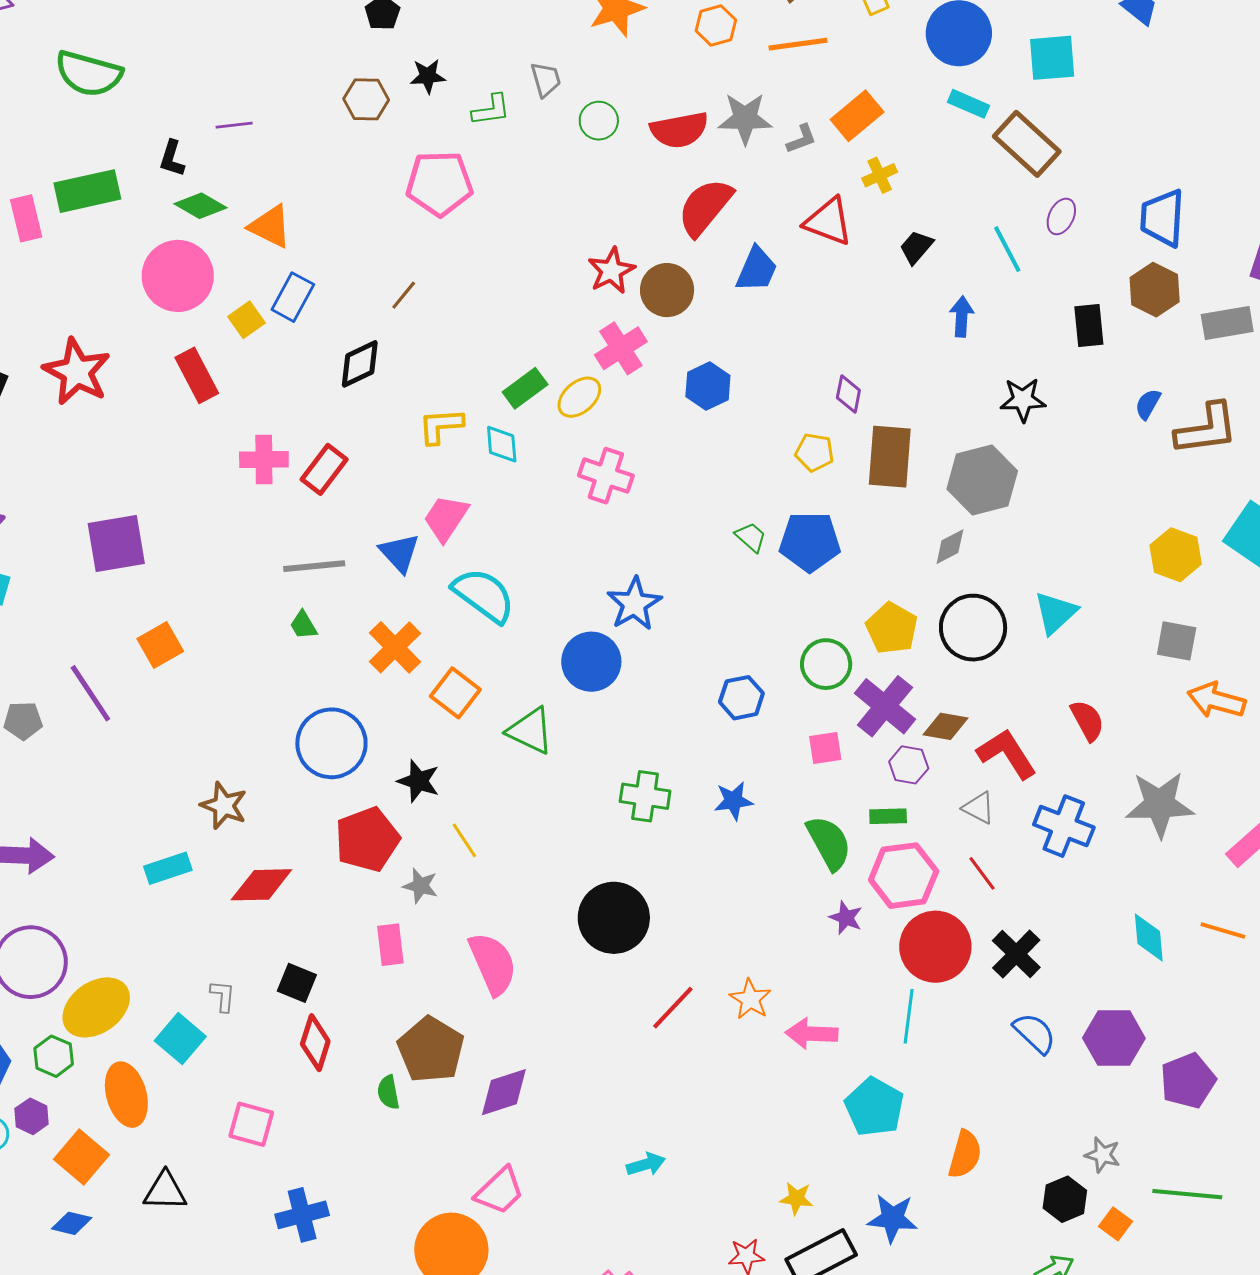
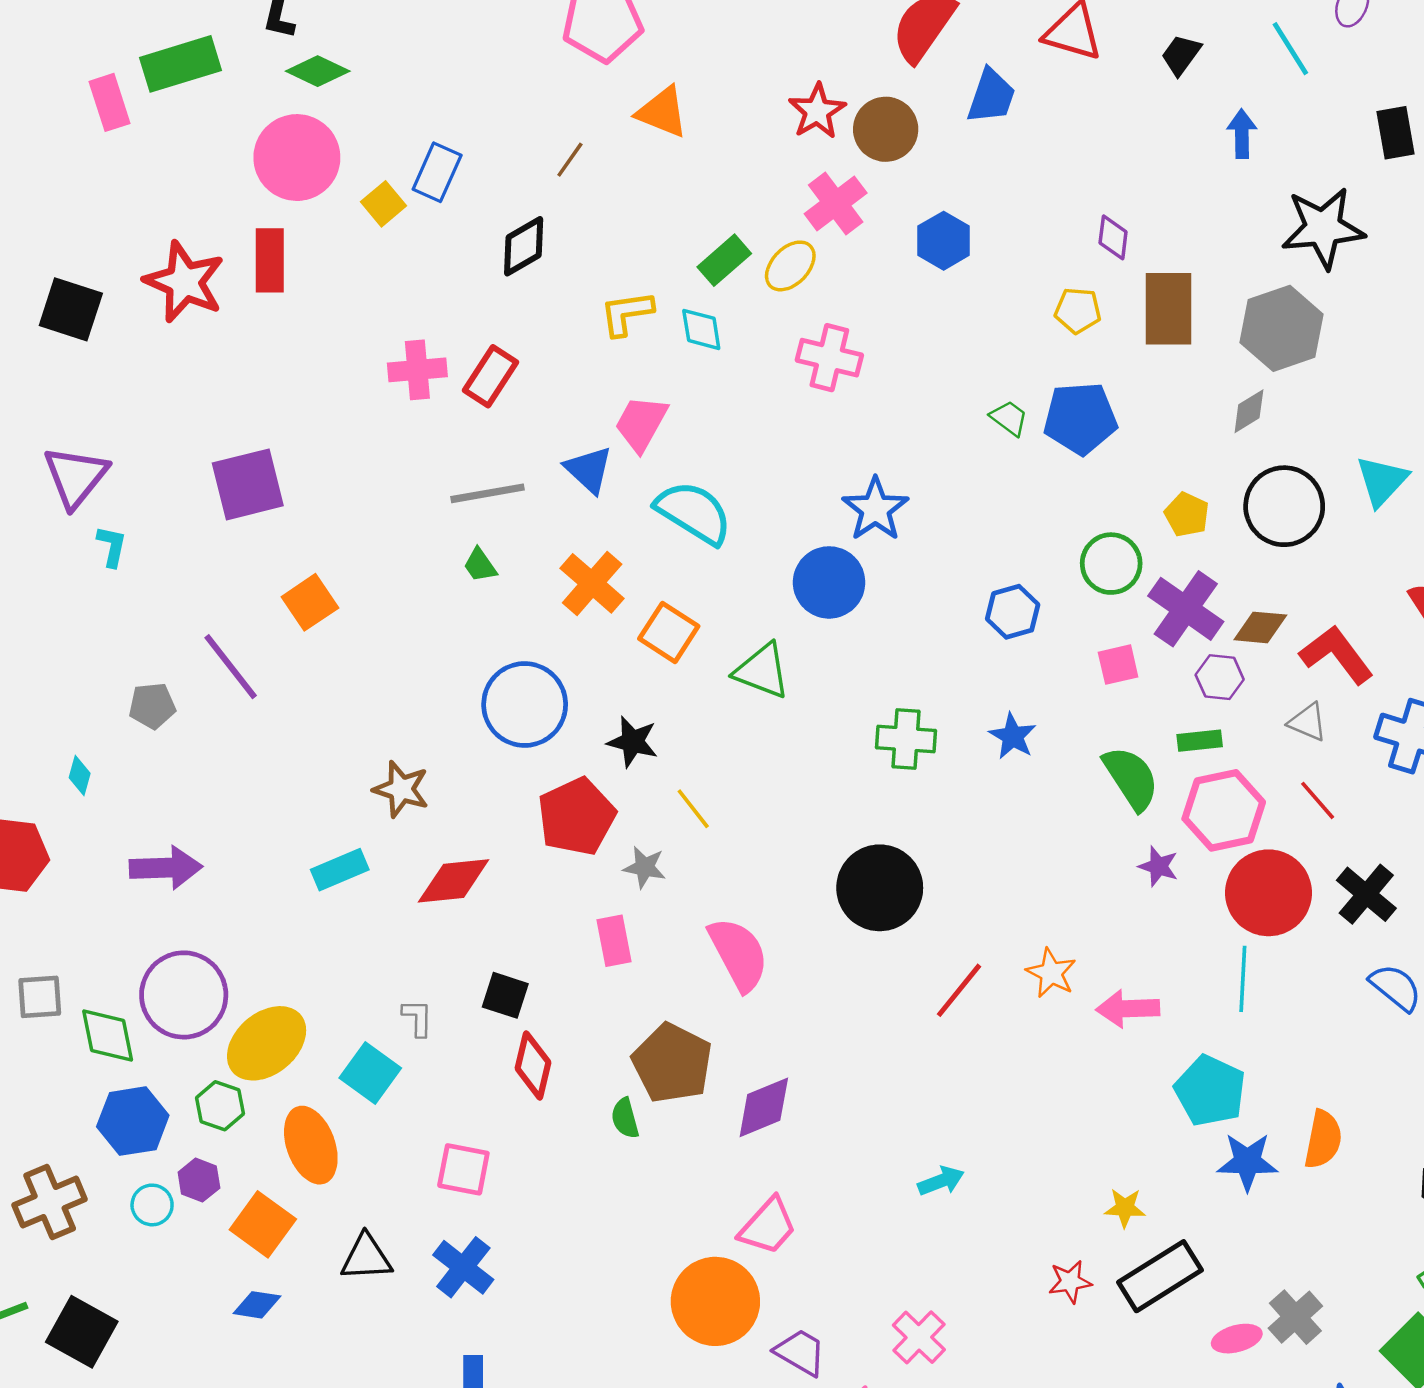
orange triangle: (270, 226) -> (662, 112), moved
red rectangle: (197, 375) -> (270, 260), moved, turned 32
black star: (1023, 400) -> (1323, 228), size x1.5
yellow pentagon: (892, 628) -> (1187, 515), size x0.7
blue star: (733, 801) -> (1013, 736), turned -30
blue cross: (302, 1215) -> (463, 1267), moved, turned -33
blue star: (892, 1218) -> (1247, 1162), moved

